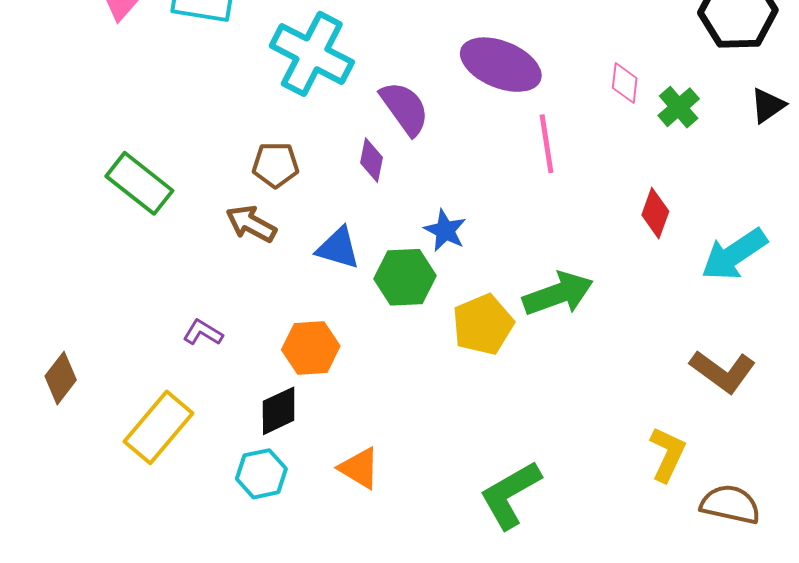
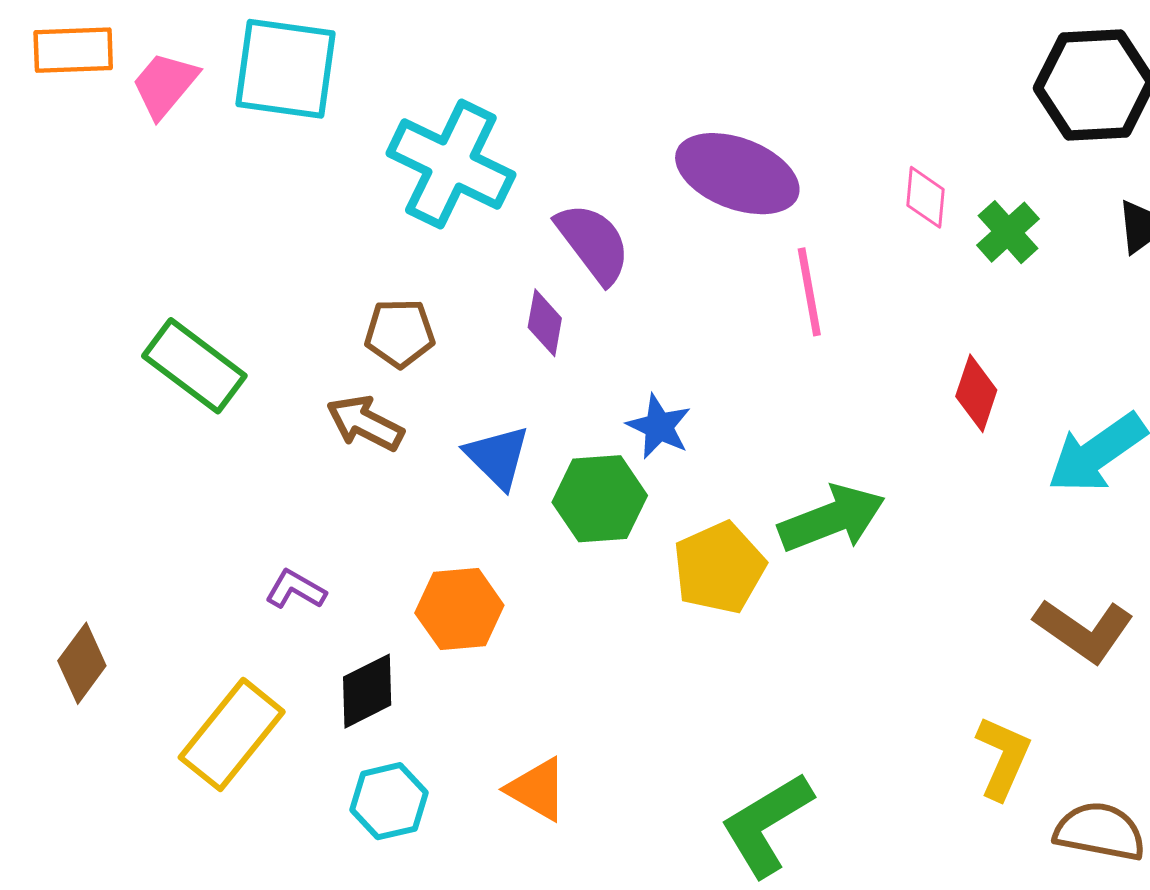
blue triangle: (338, 248) -> (497, 457), turned 30
black diamond: (279, 411) -> (367, 691), moved

